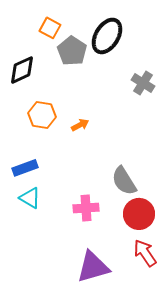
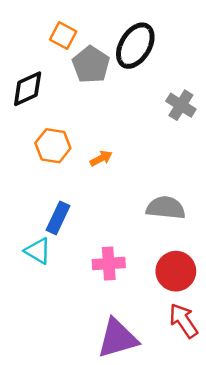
blue rectangle: (25, 168) -> (58, 218), moved, turned -45
gray semicircle: (124, 181) -> (166, 208), moved, turned 128

